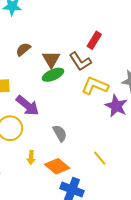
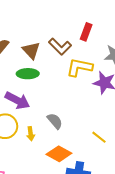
red rectangle: (94, 40) -> (86, 32), moved
green ellipse: (53, 75) -> (28, 74), moved, turned 35
yellow arrow: (31, 157) -> (31, 134), moved

